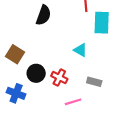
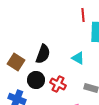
black semicircle: (43, 15) -> (43, 54), moved

